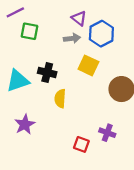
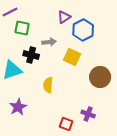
purple triangle: (79, 18) -> (64, 17), turned 48
gray arrow: (72, 38) -> (49, 42), moved
black cross: (47, 73) -> (31, 55), moved

